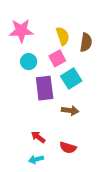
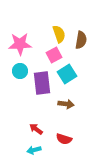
pink star: (21, 31) -> (20, 44), moved
cyan circle: (29, 62) -> (20, 71), moved

